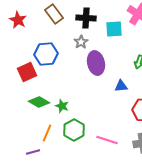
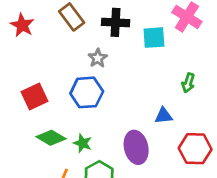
gray star: (81, 42) -> (98, 58), moved
blue hexagon: (46, 54) -> (87, 92), moved
purple ellipse: (96, 63) -> (136, 147), moved

